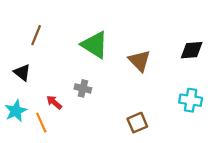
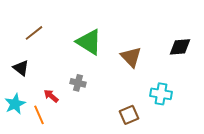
brown line: (36, 35) -> (34, 33), turned 30
cyan cross: (191, 100) -> (161, 94), moved

